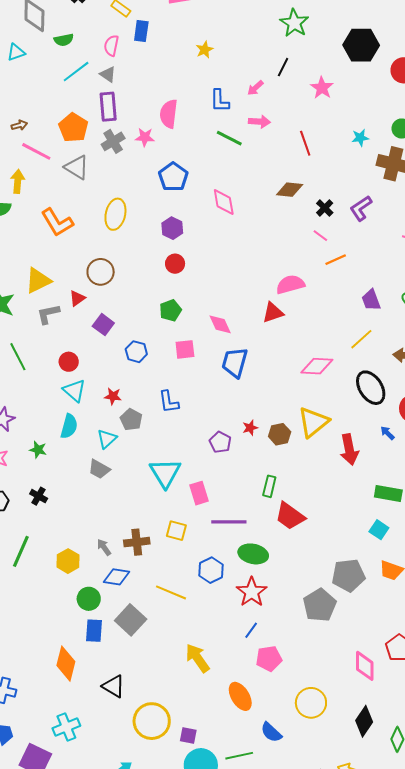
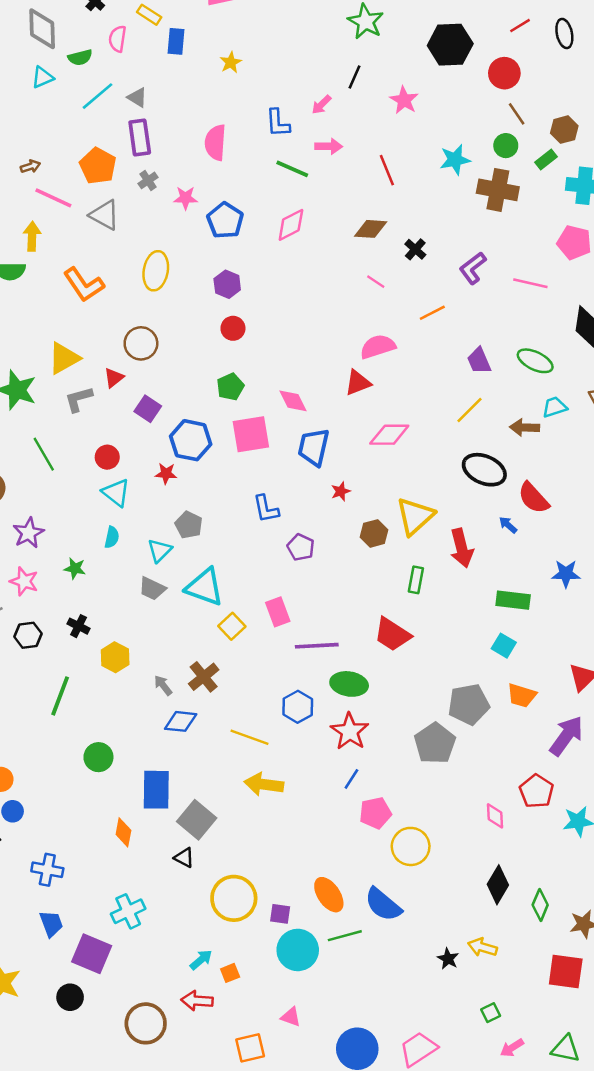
pink semicircle: (111, 46) -> (118, 39), moved
yellow star: (205, 50) -> (231, 62), moved
cyan triangle: (16, 52) -> (43, 77), moved
pink star: (145, 137) -> (186, 198), moved
cyan star: (360, 138) -> (455, 160), size x1.4
gray cross: (113, 141) -> (148, 180), size x0.7
pink diamond: (224, 202) -> (291, 225), moved, turned 76
purple L-shape: (361, 208) -> (473, 268), moved
pink line: (320, 236) -> (376, 282), moved
pink square: (185, 349) -> (251, 434), size x1.5
blue hexagon: (136, 352) -> (191, 440), size x1.5
pink diamond: (317, 366) -> (389, 435), moved
black ellipse: (371, 388) -> (484, 470), turned -32
red star: (113, 396) -> (166, 474), moved
blue L-shape: (169, 402) -> (266, 509), moved
cyan semicircle: (69, 426) -> (112, 537), size x0.7
red star: (250, 428) -> (341, 491), moved
cyan triangle: (165, 473) -> (205, 587), moved, turned -36
green rectangle: (269, 486) -> (416, 580), moved
yellow square: (176, 531) -> (232, 626), moved, turned 35
brown cross: (137, 542) -> (204, 677), turned -30
yellow hexagon: (68, 561) -> (115, 657), moved
green circle: (89, 599) -> (98, 757), moved
gray square: (131, 620) -> (197, 820), moved
blue rectangle: (94, 631) -> (156, 790), size x1.4
yellow arrow: (197, 658) -> (264, 784), moved, turned -44
orange diamond: (66, 664) -> (123, 832), size x0.7
pink diamond: (365, 666) -> (495, 816), size x0.7
black triangle: (114, 686) -> (184, 858), size x0.7
orange ellipse: (240, 696) -> (329, 895), moved
yellow circle: (311, 703) -> (411, 846), moved
blue semicircle: (271, 732) -> (383, 904), size x1.4

